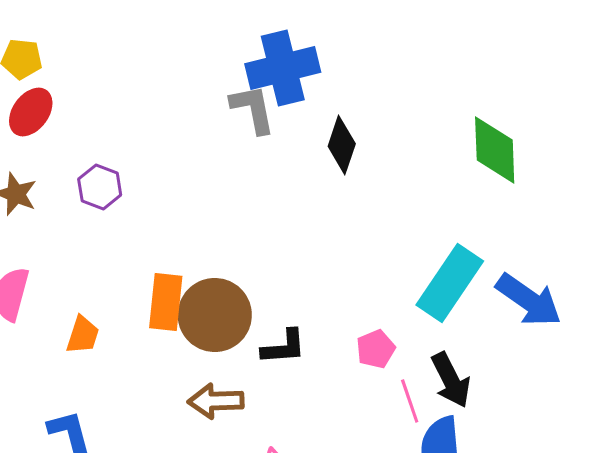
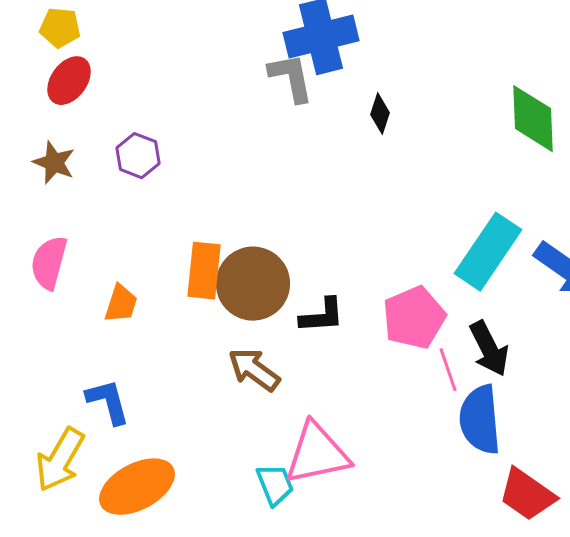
black diamond: (342, 145) -> (380, 114), size x0.7
pink pentagon: (376, 349) -> (414, 318), size x1.6
brown arrow: (216, 401) -> (254, 370), turned 38

